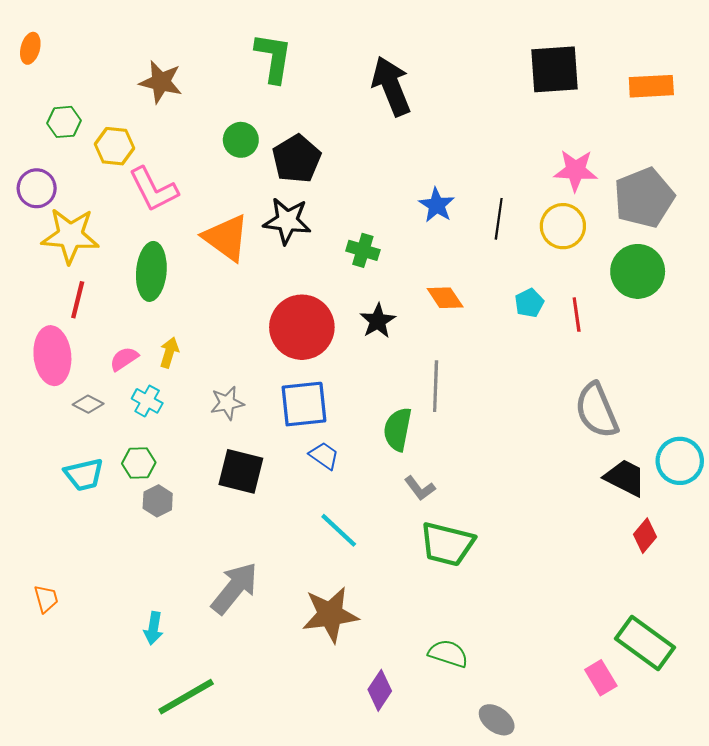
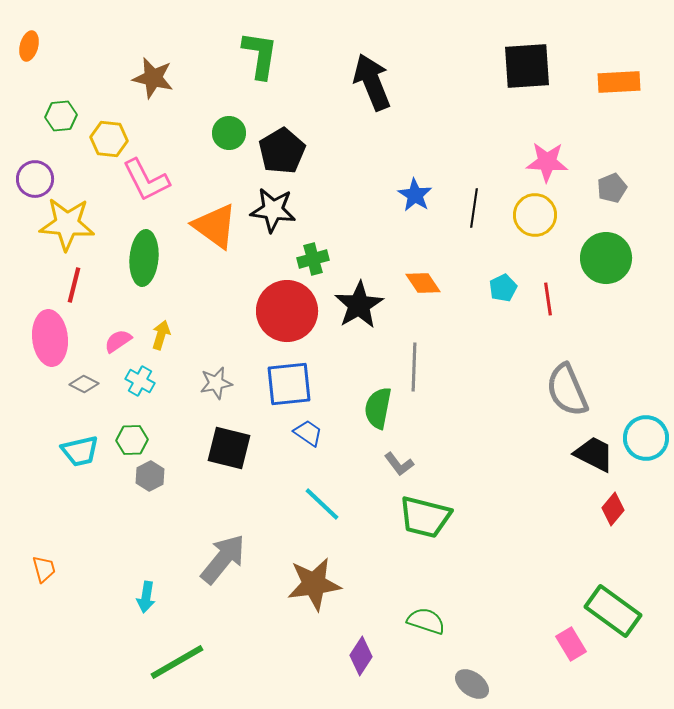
gray pentagon: (644, 198) -> (612, 188), size x0.5
green cross: (363, 250) -> (313, 259), moved, turned -32
black star: (378, 321) -> (359, 305), size x1.4

